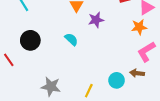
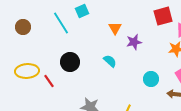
cyan circle: (117, 80) -> (151, 79), moved

